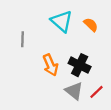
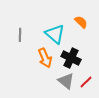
cyan triangle: (62, 21) -> (55, 34), moved

